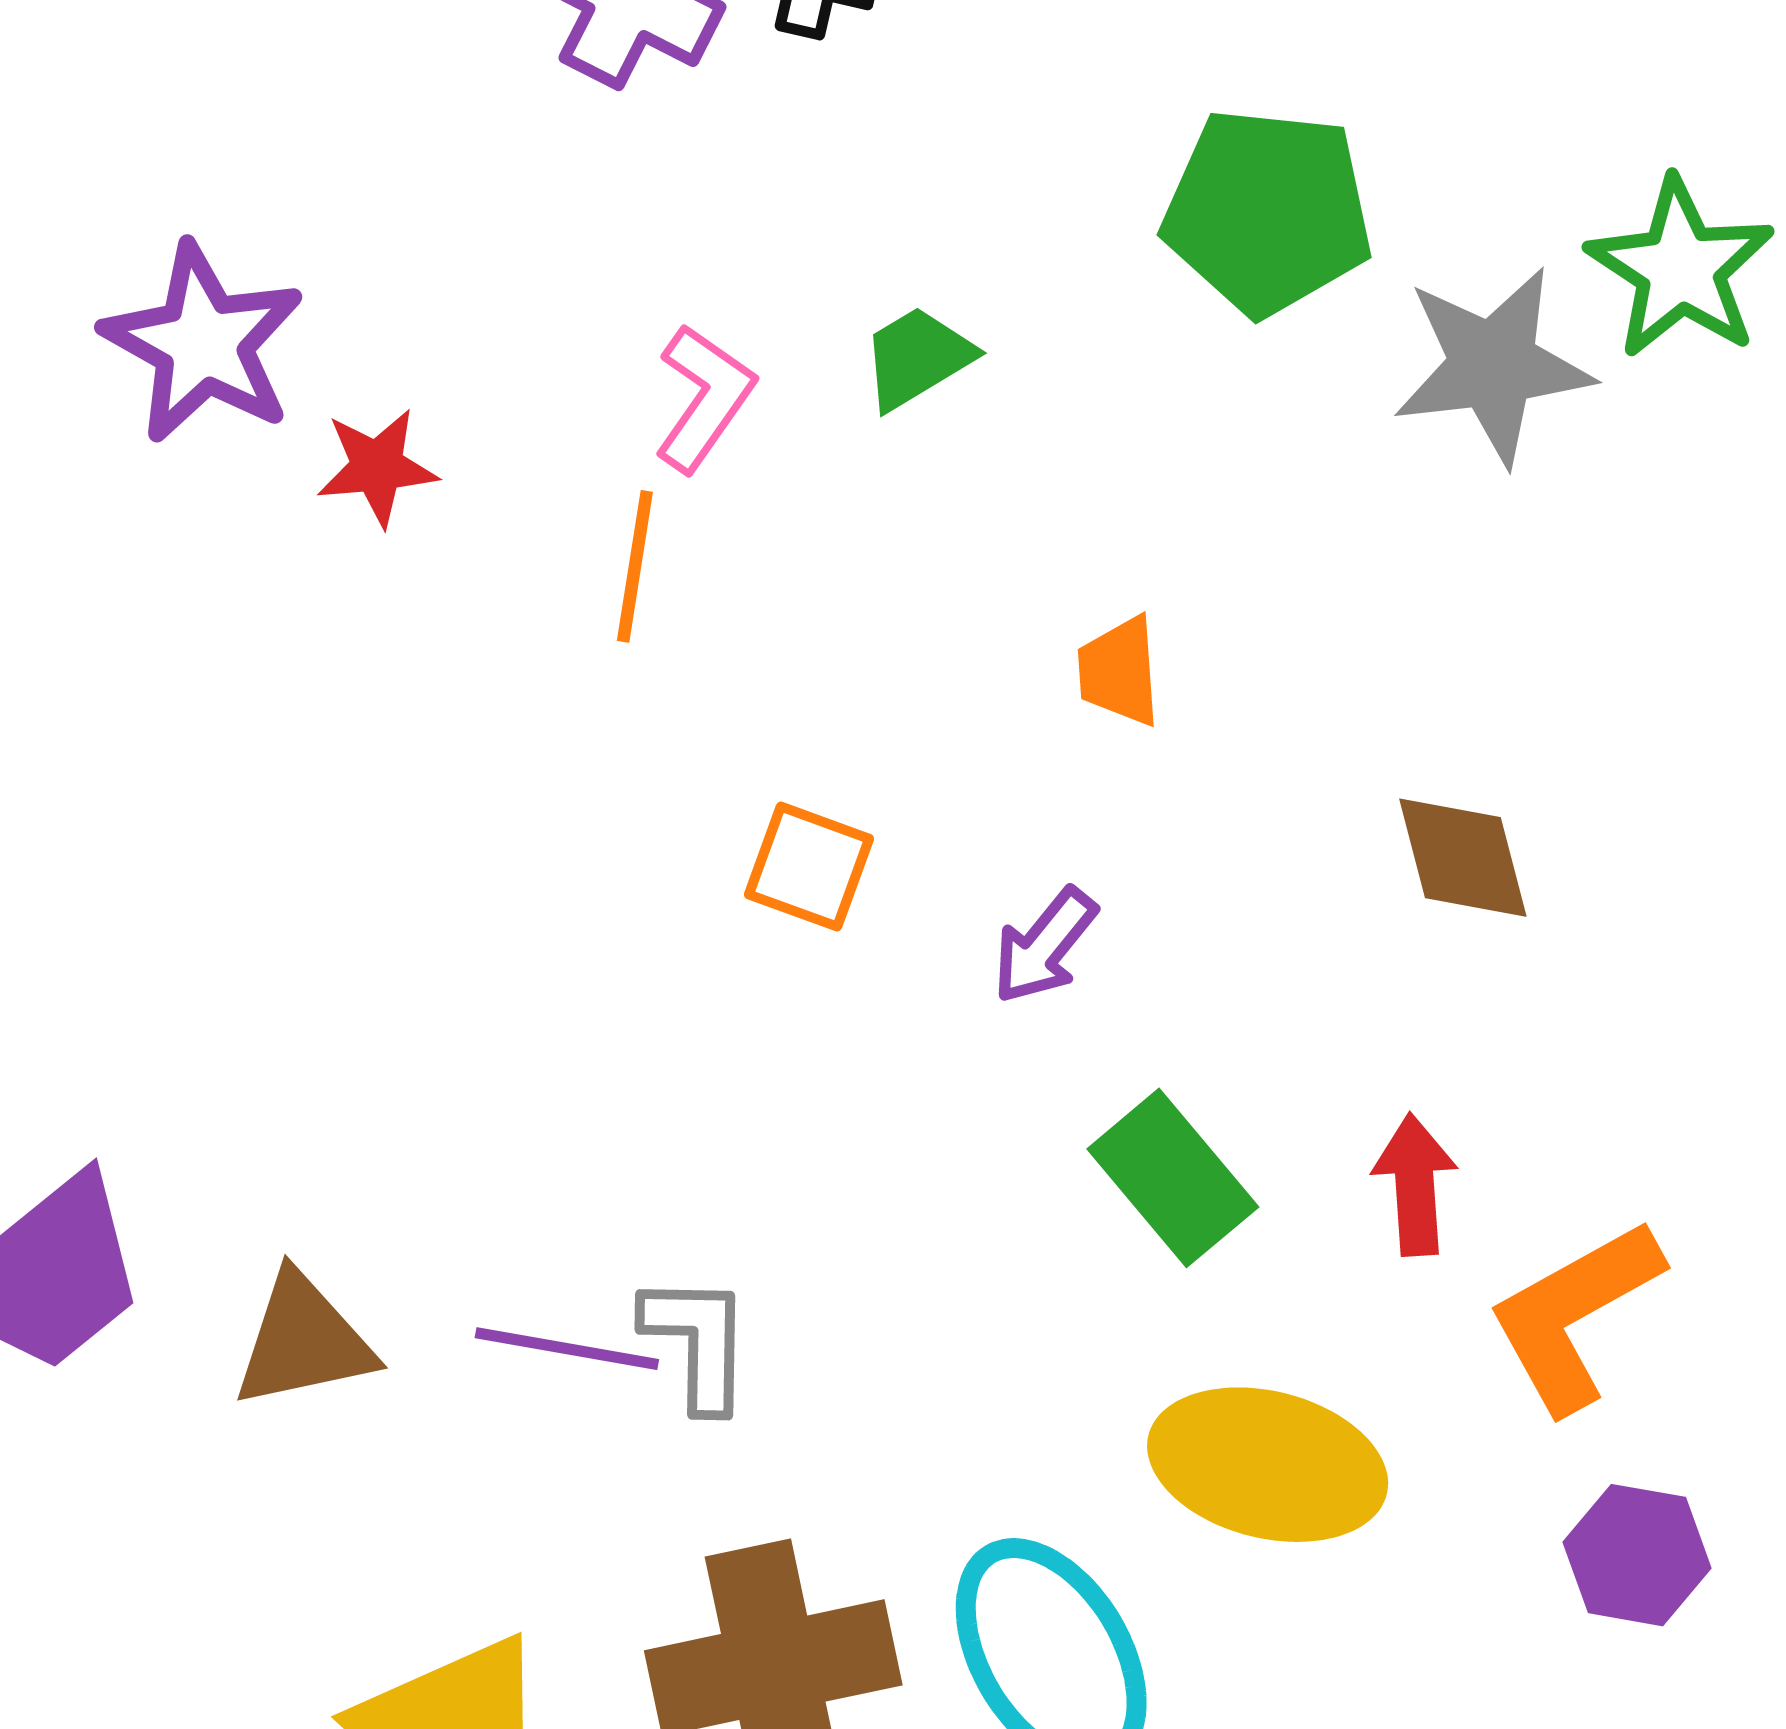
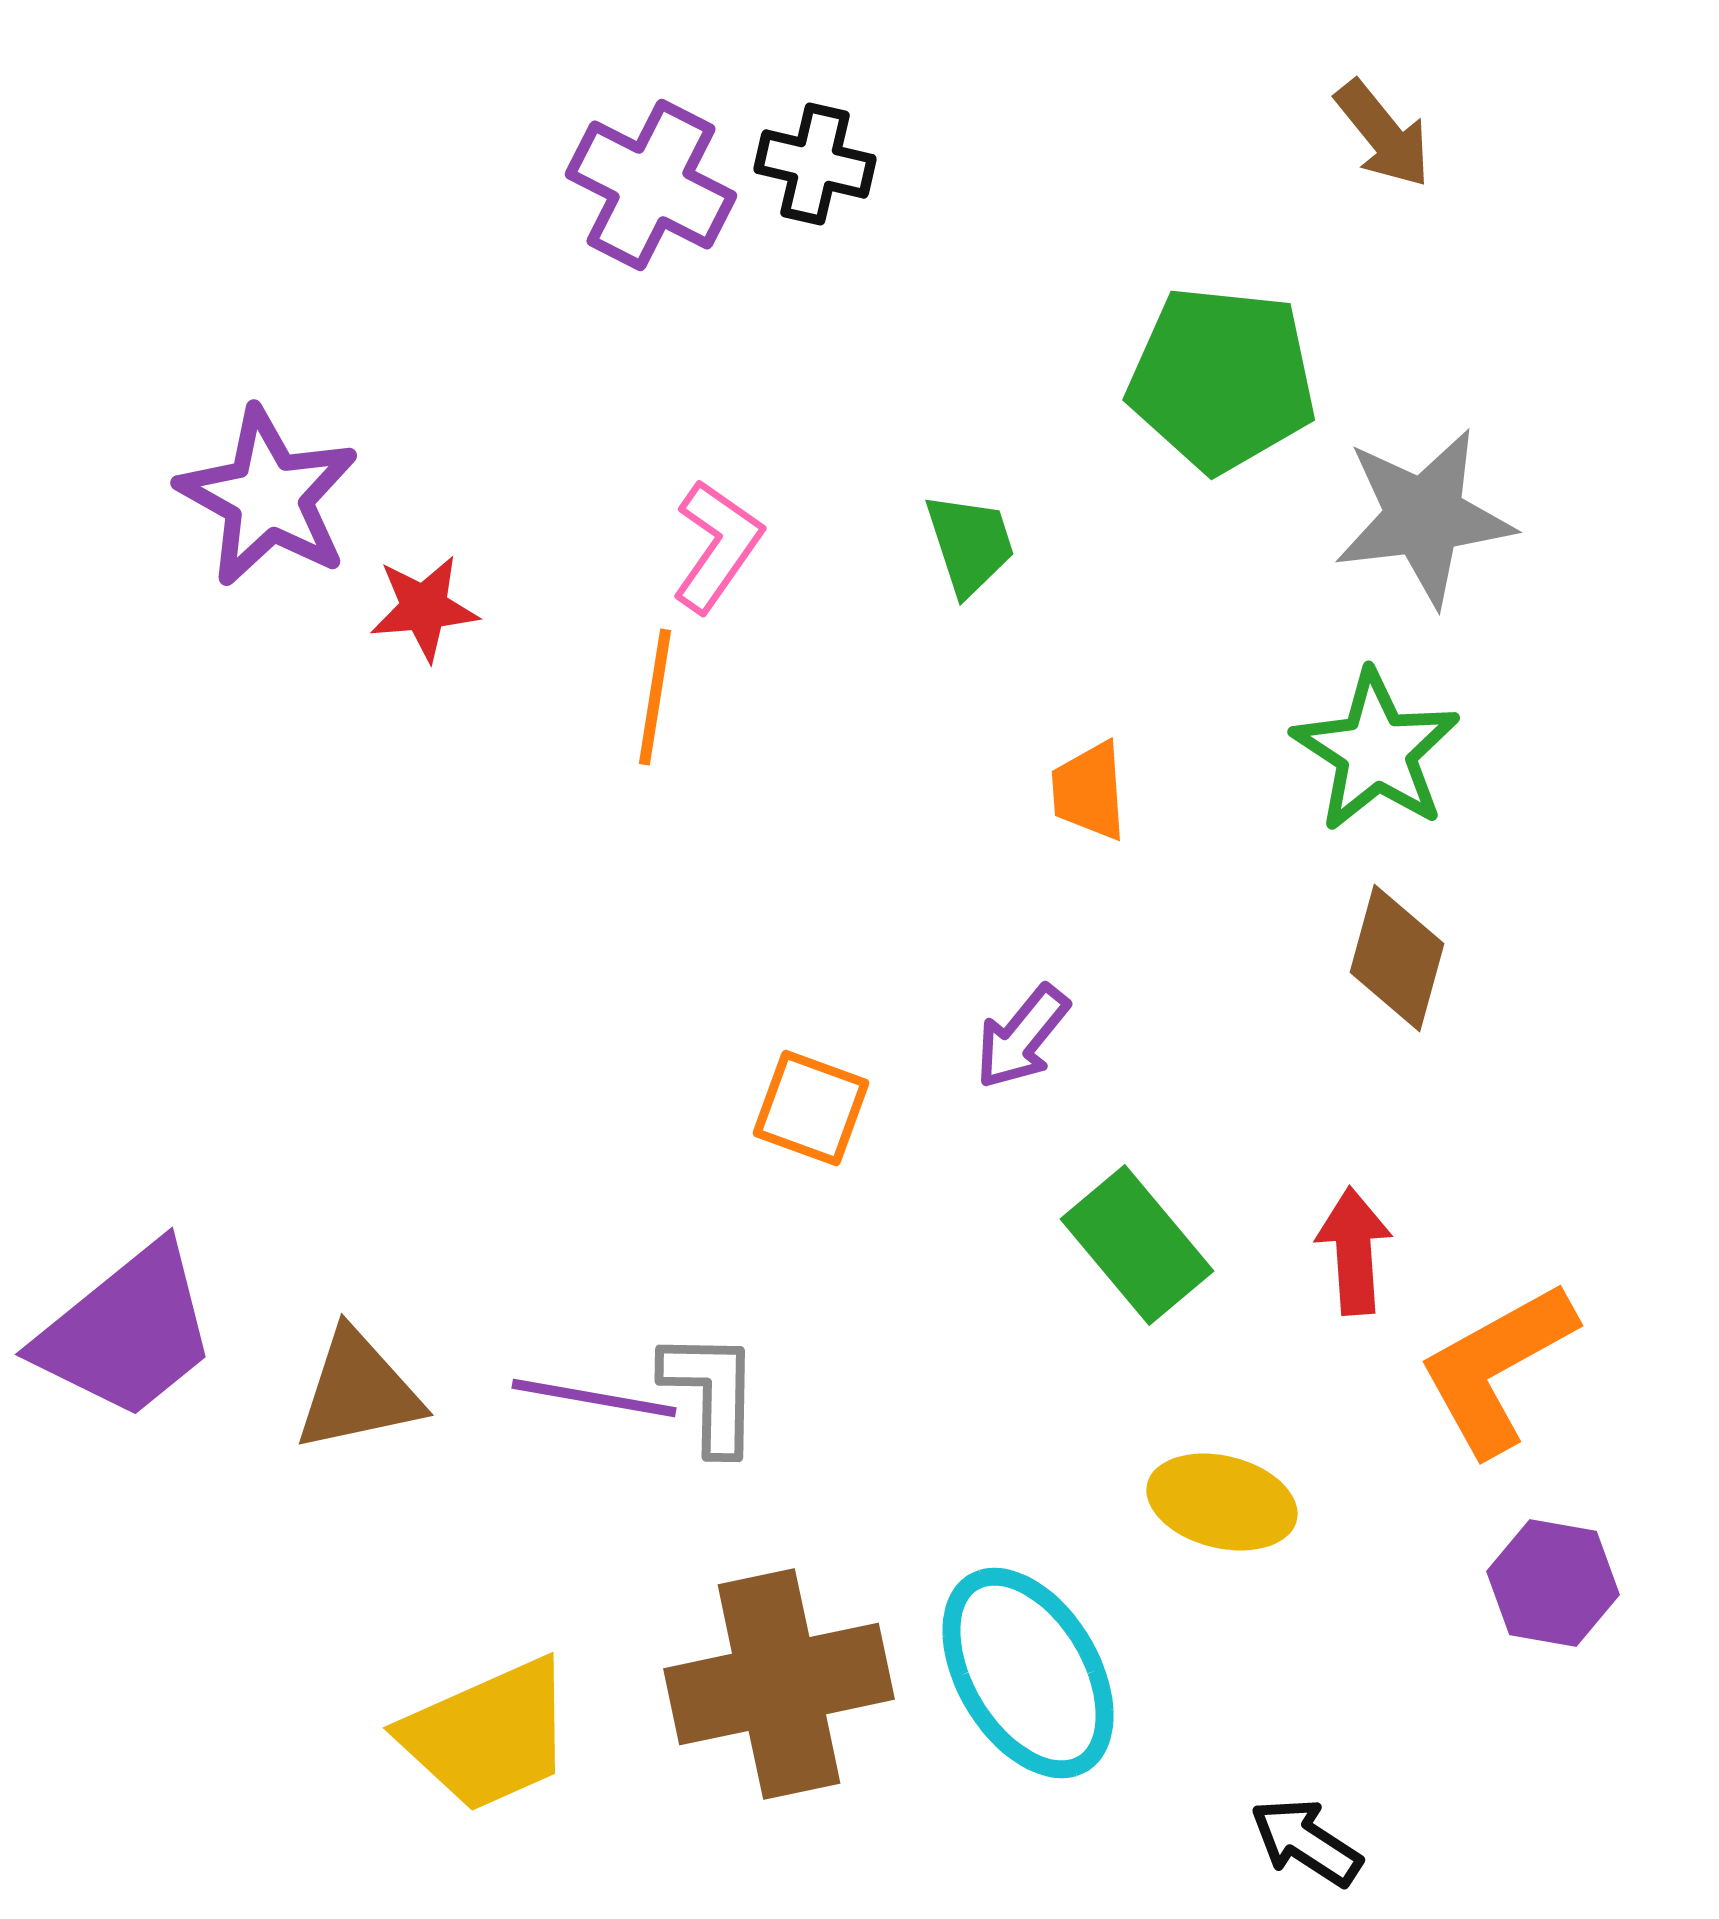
green star: (1681, 268) -> (1376, 751), moved
green trapezoid: (917, 358) -> (970, 544), moved, turned 103
brown diamond: (1463, 858) -> (1397, 958), turned 30
orange square: (809, 867) -> (811, 1108), moved
yellow ellipse: (1268, 1465) -> (1222, 1502), size x0.7

